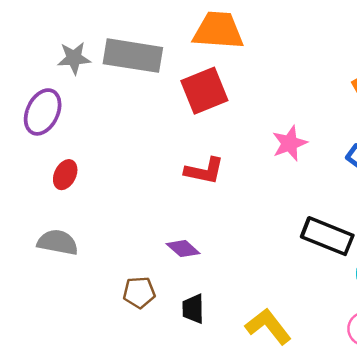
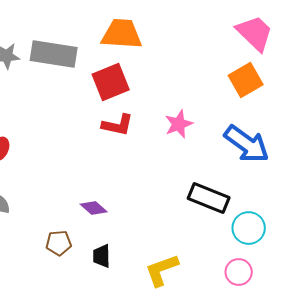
red L-shape: (204, 171) -> (118, 125), moved
yellow L-shape: (268, 326) -> (162, 270), turned -72

